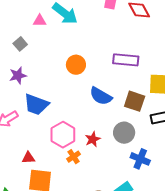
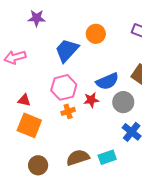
orange circle: (76, 65) -> (96, 34), moved
blue semicircle: (101, 96) -> (107, 81), moved, turned -70
blue trapezoid: (36, 105) -> (67, 50), moved, turned 96

